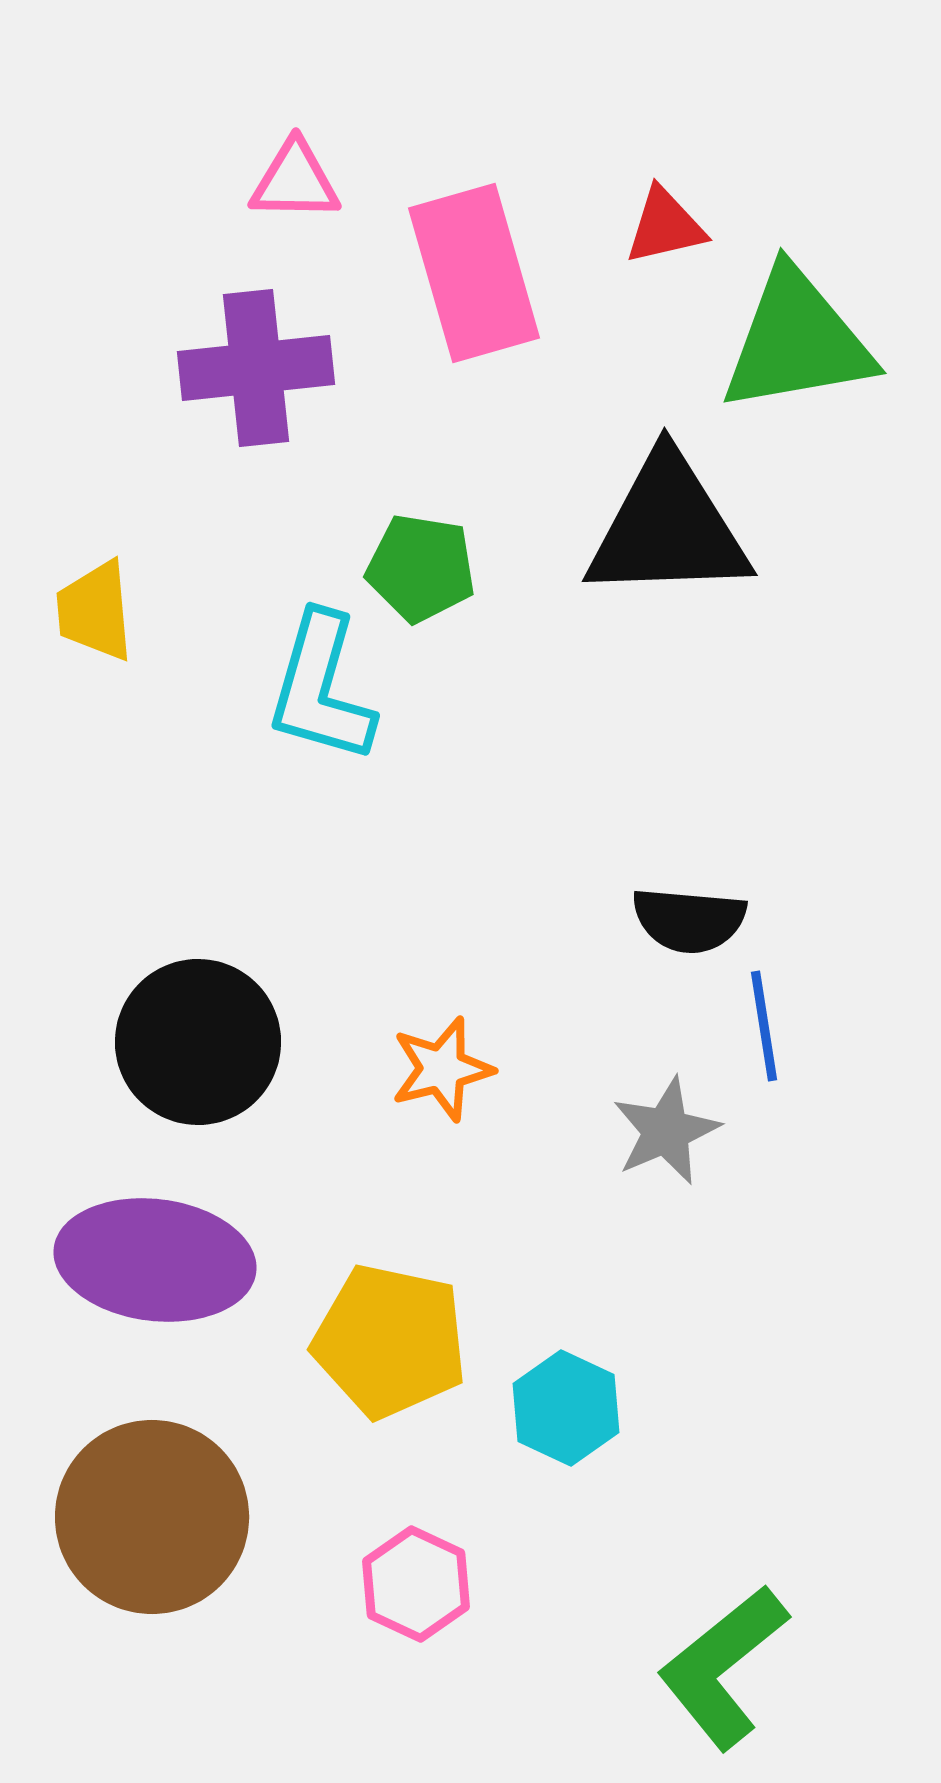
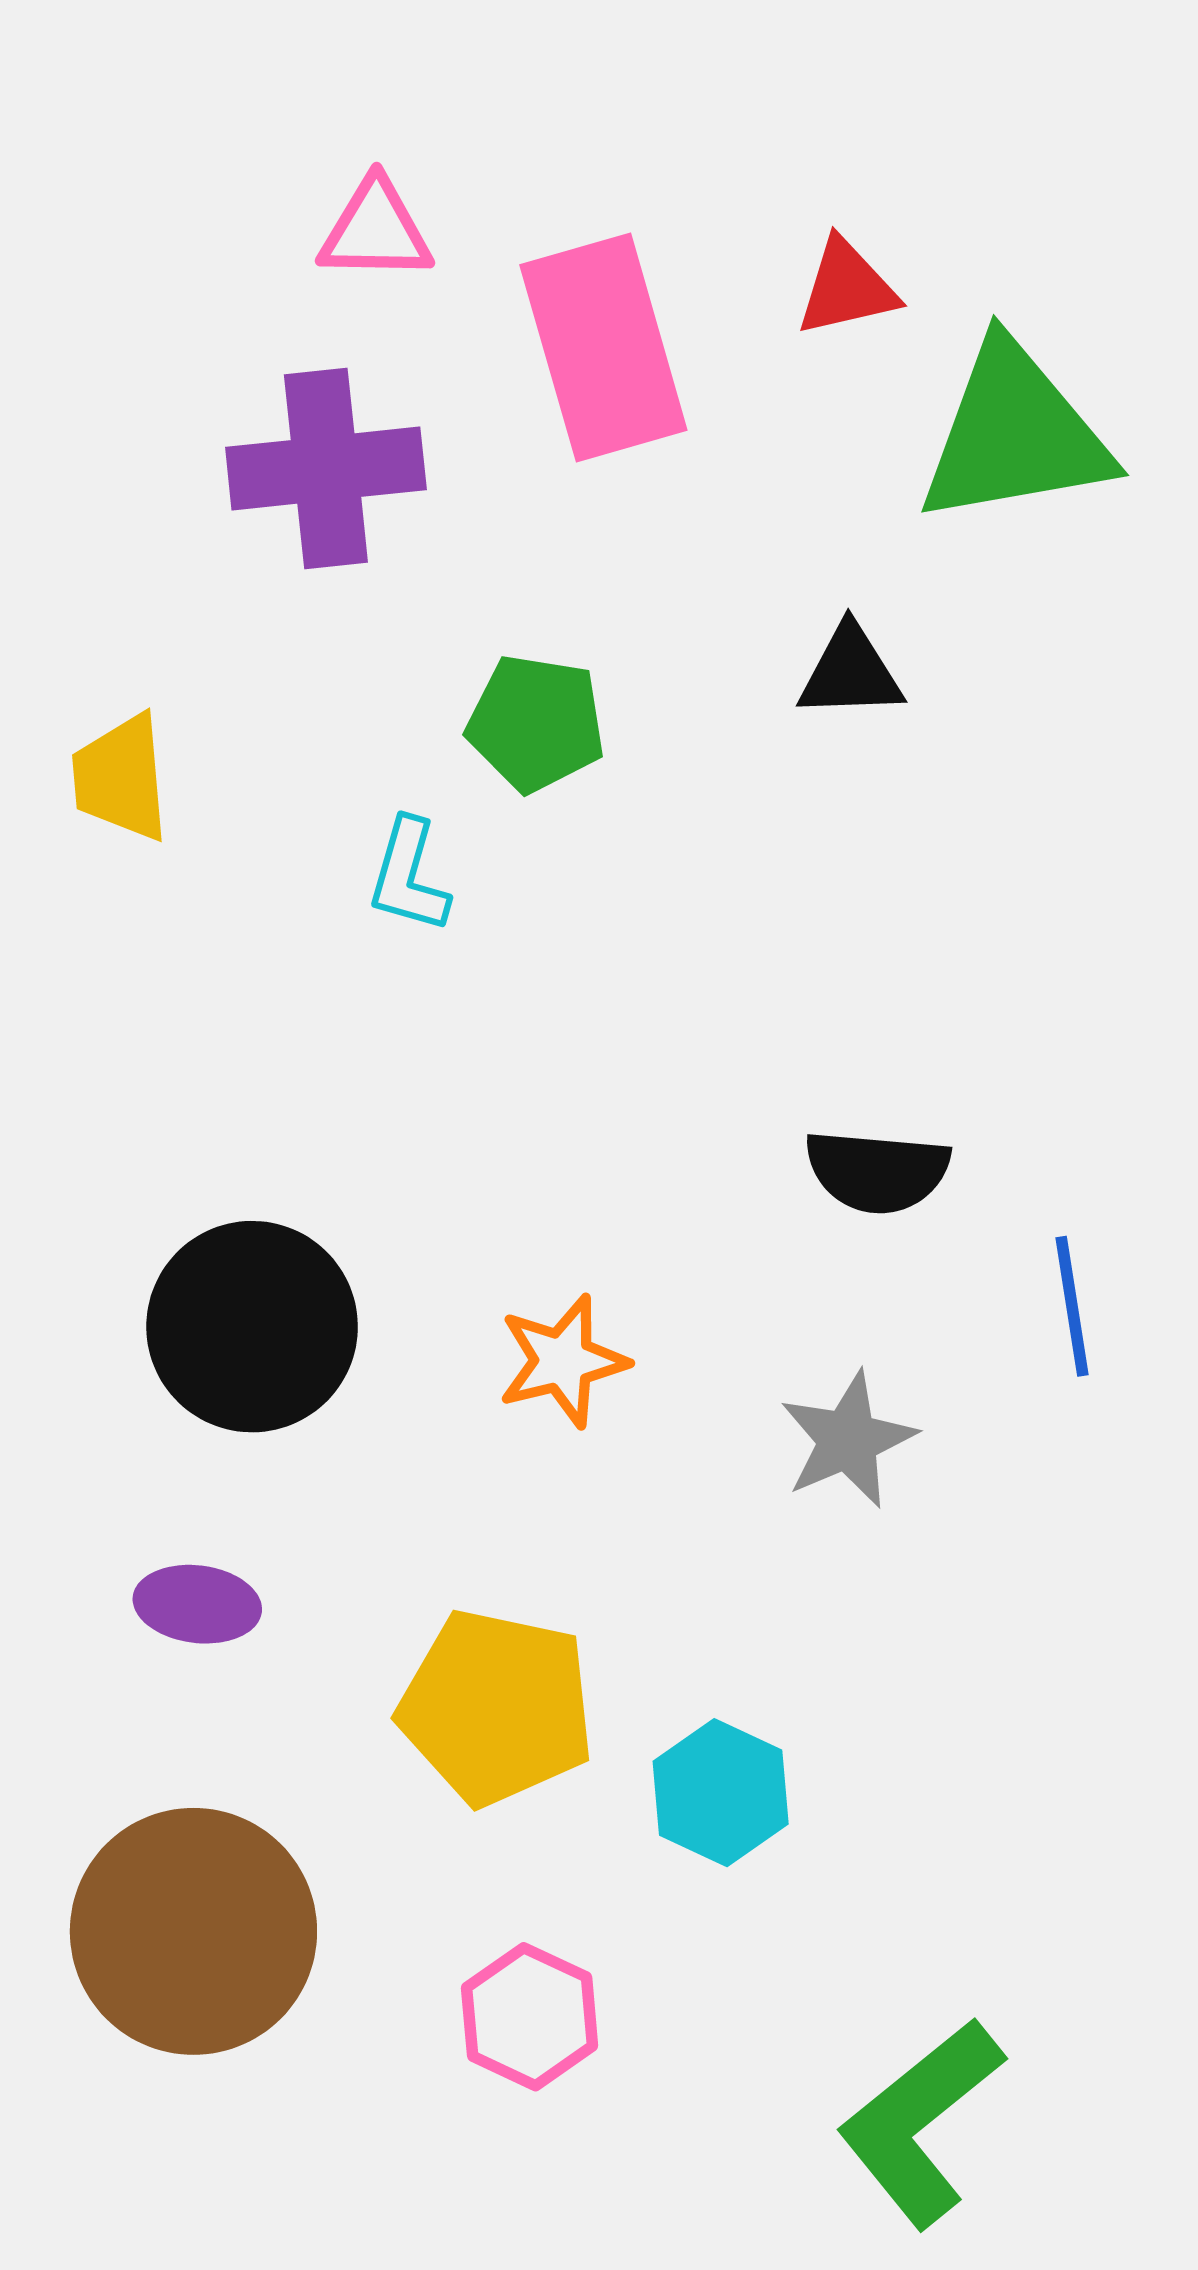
black triangle: (668, 528) -> (850, 672), size x0.5
cyan L-shape: (321, 688) -> (409, 876), size x0.6
blue line: (764, 1026) -> (1072, 1306), moved
purple ellipse: (155, 1260) -> (197, 1604), size x0.5

